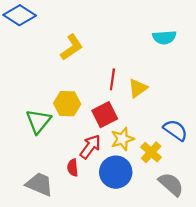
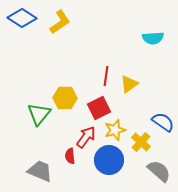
yellow L-shape: (72, 47) -> (60, 22), moved

